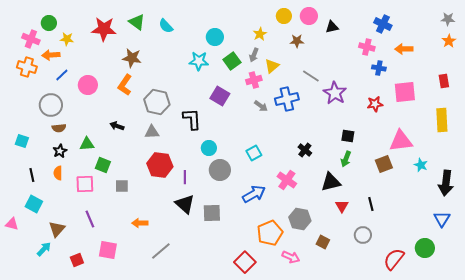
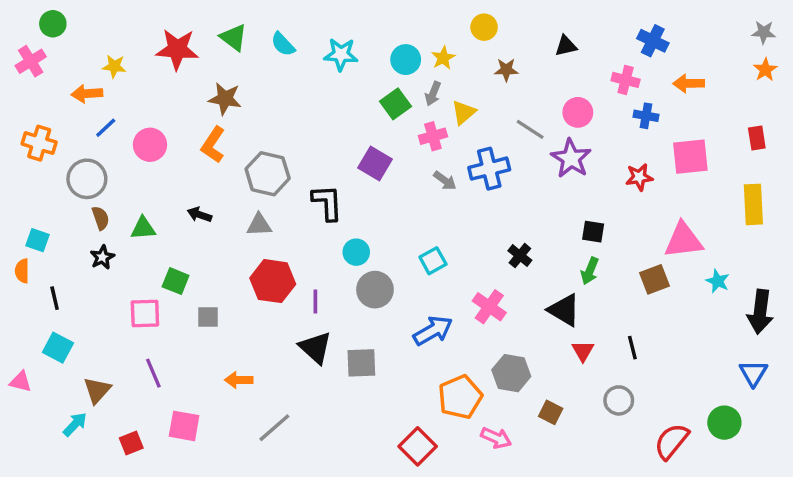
pink circle: (309, 16) -> (578, 112), moved
green circle: (49, 23) -> (53, 24), moved
cyan circle: (215, 37) -> (406, 60), moved
pink cross: (31, 39) -> (31, 61), moved, turned 36
cyan star: (199, 61) -> (341, 54), moved
orange cross: (27, 67) -> (39, 143), moved
brown semicircle: (59, 128) -> (101, 218), turned -104
green triangle: (87, 144) -> (143, 228), moved
orange semicircle: (58, 173) -> (22, 271), moved
black triangle: (331, 182) -> (564, 310), turned 45

